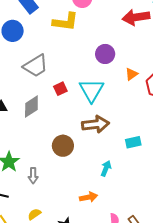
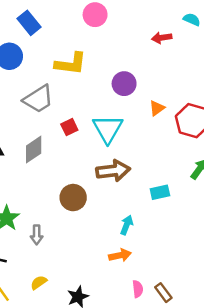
red arrow: (136, 17) -> (162, 38), size x0.6
yellow L-shape: (65, 22) -> (71, 64), moved
orange arrow: (89, 197) -> (120, 255), moved

